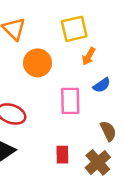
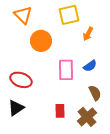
orange arrow: (89, 56) -> (88, 34), moved
blue semicircle: (102, 85) -> (90, 66), moved

